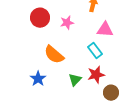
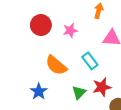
cyan rectangle: (95, 51) -> (90, 61), moved

